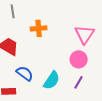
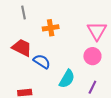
blue semicircle: (25, 73) -> (42, 61), moved
purple line: (79, 82) -> (92, 87), moved

